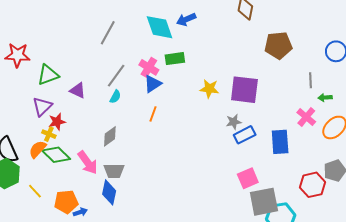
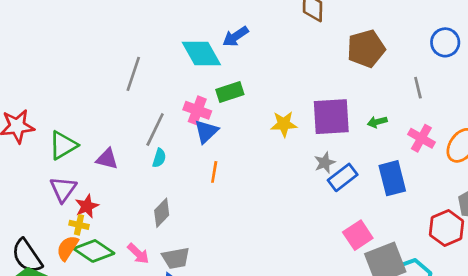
green arrow: (325, 98) -> (377, 122), moved
pink arrow: (88, 163) -> (138, 254), size x0.7

